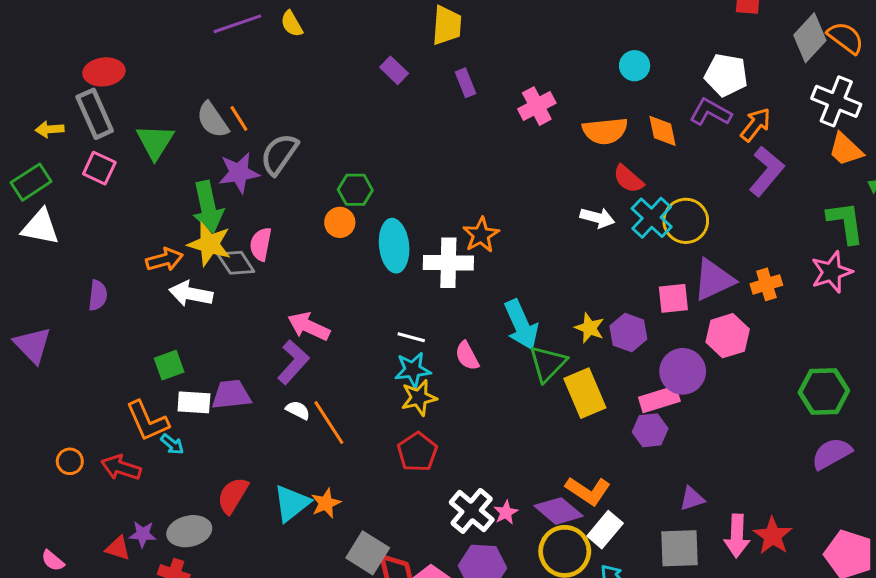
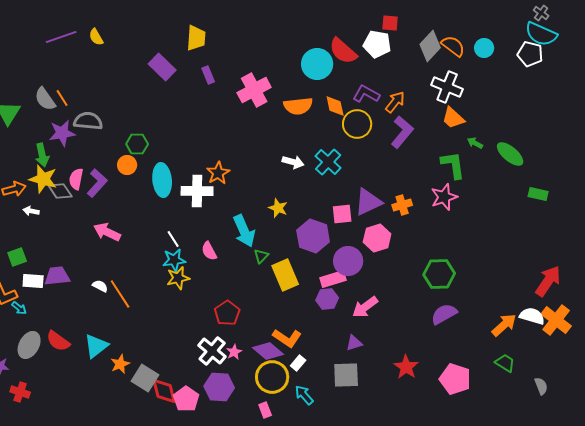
cyan circle: (635, 66) -> (317, 64), size x1.6
purple rectangle: (394, 70) -> (162, 67), size x1.5
white pentagon: (726, 75) -> (377, 44), moved
pink cross: (537, 106) -> (254, 90), size x1.4
gray semicircle: (279, 154) -> (88, 121), turned 60
red semicircle: (628, 179) -> (343, 51), moved, size x1.4
green arrow: (208, 207) -> (42, 155), size x0.7
yellow circle: (686, 221) -> (357, 124), moved
white arrow: (191, 294) -> (31, 211), size x0.6
yellow star: (590, 328) -> (278, 208), moved
purple hexagon: (628, 333) -> (313, 236), size x1.4
white line: (411, 337) -> (173, 239), turned 42
purple L-shape: (293, 362) -> (97, 183), moved
green triangle: (548, 364) -> (261, 256), size x0.6
red pentagon: (417, 452) -> (227, 313), moved
red semicircle: (233, 495) -> (58, 341), turned -85
orange star: (326, 503) -> (120, 364), moved
white rectangle: (605, 530) -> (298, 363), size x0.7
gray ellipse: (189, 531) -> (29, 345), moved, turned -48
pink arrow: (737, 536) -> (365, 307), moved, turned 52

